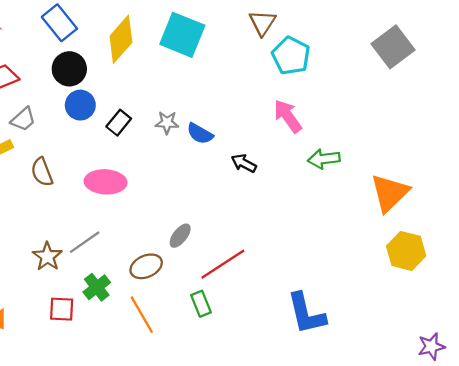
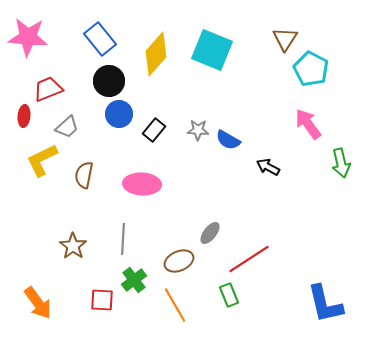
green arrow: (324, 159) -> (341, 163), turned -96
brown semicircle: (42, 172) -> (84, 175), turned 32
gray line: (85, 242) -> (123, 239), turned -52
brown star: (47, 256) -> (73, 246), moved

